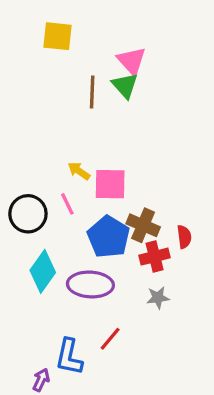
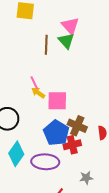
pink line: (67, 204) -> (34, 83), moved
red cross: (155, 257) -> (72, 145), moved
gray star: (158, 298) -> (86, 178), moved

